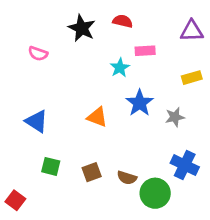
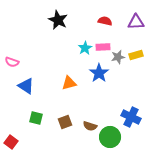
red semicircle: (123, 21) -> (105, 21), moved
pink rectangle: (145, 51) -> (103, 47), moved
pink semicircle: (38, 54) -> (12, 62), moved
orange triangle: (97, 117) -> (69, 83), turned -35
gray star: (175, 117) -> (118, 57), moved

